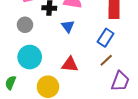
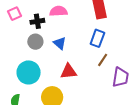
gray circle: (25, 25) -> (35, 42), moved
blue triangle: (68, 26) -> (60, 43), moved

